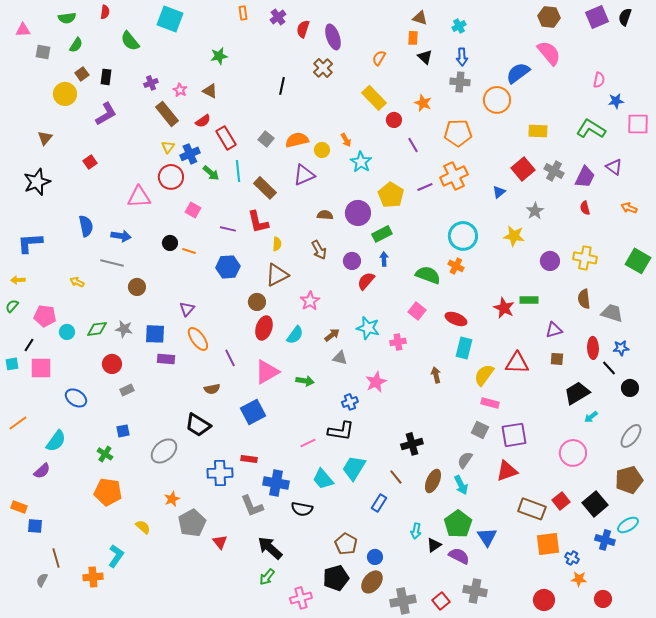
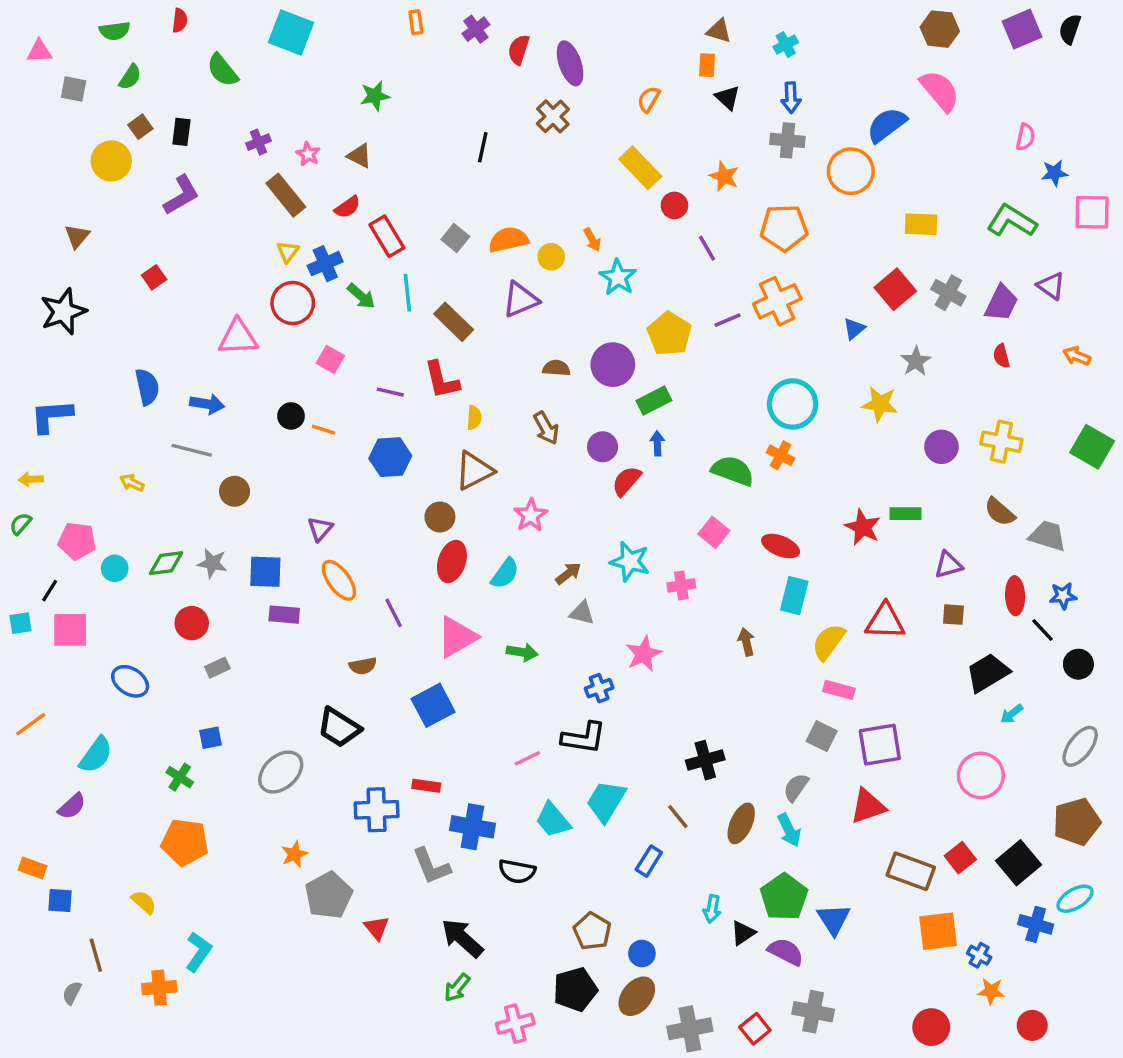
brown semicircle: (584, 299) -> (1000, 512), turned -42
yellow semicircle: (143, 527) -> (144, 902), moved

